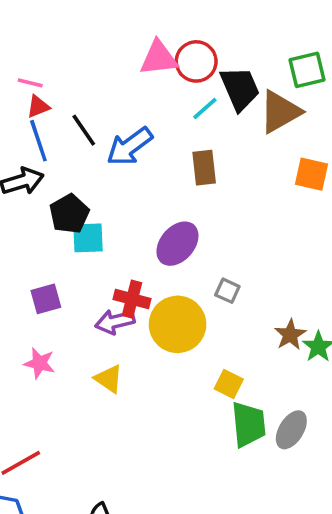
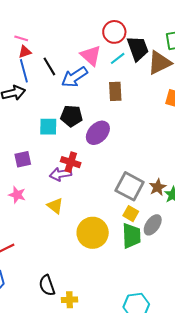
pink triangle: (159, 58) -> (91, 56), moved, turned 45
black pentagon: (69, 214) -> (71, 116), moved, turned 30
gray square: (227, 291) -> (130, 186), moved, size x2.0
yellow circle: (178, 324) -> (93, 233), moved
yellow square: (229, 384) -> (131, 214), moved
gray ellipse: (291, 430) -> (153, 225), moved

